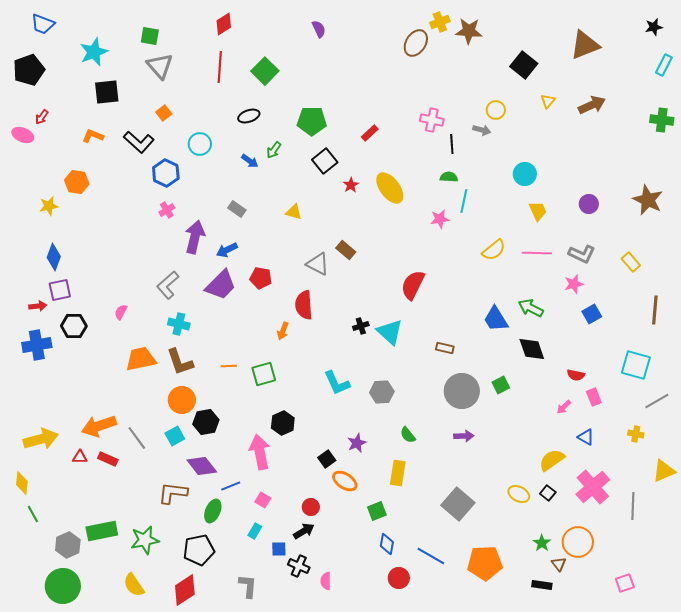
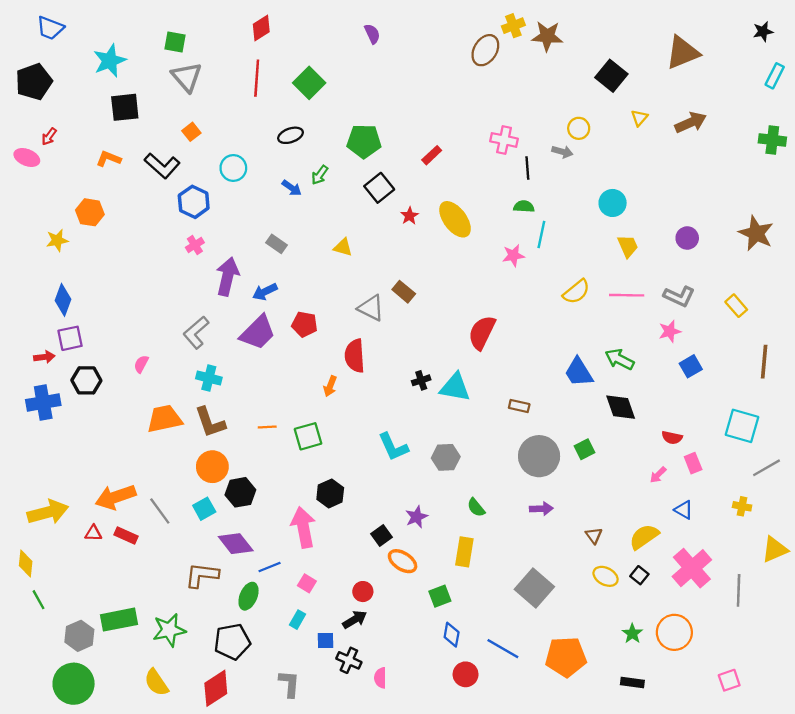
cyan triangle: (390, 332) -> (455, 387), turned -32
brown triangle: (559, 564) -> (594, 536), moved

